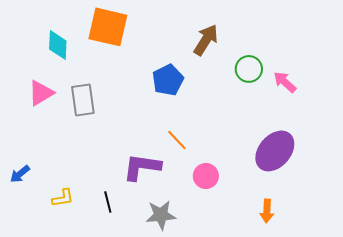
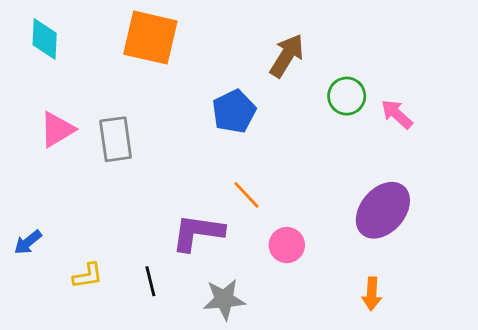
cyan diamond: (58, 45) -> (45, 39), moved

